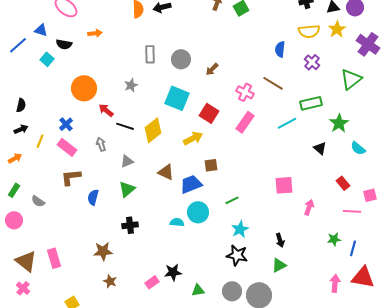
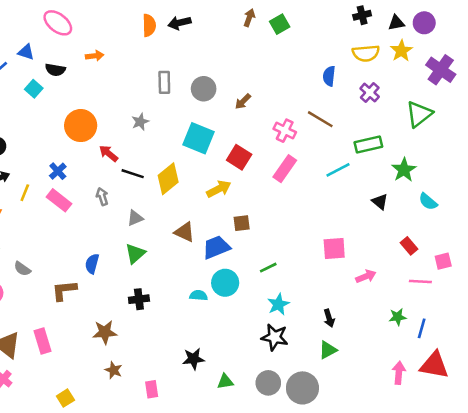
brown L-shape: (71, 177) -> (64, 290), moved
pink arrow: (309, 207) -> (366, 276), turned 49
pink rectangle: (152, 282) -> (152, 389), moved, turned -64

